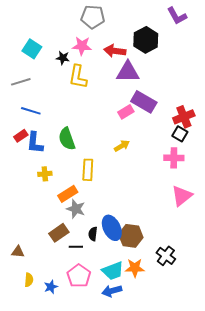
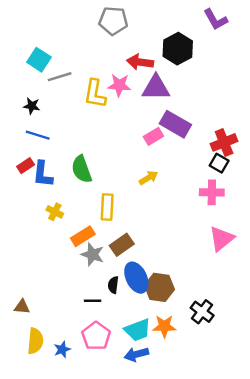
pink star: (82, 46) -> (119, 85), moved
black star: (63, 58) -> (32, 106), moved
gray line: (21, 82) -> (60, 77), moved
yellow cross: (45, 174) -> (55, 212), turned 32
brown rectangle: (59, 233) -> (122, 245), moved
yellow semicircle: (29, 280) -> (35, 341), size x1.5

